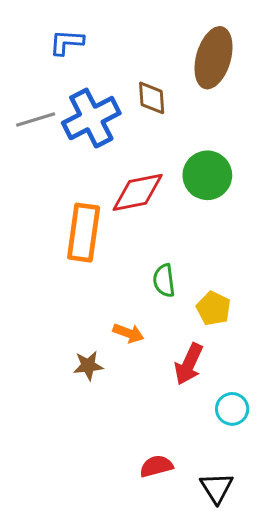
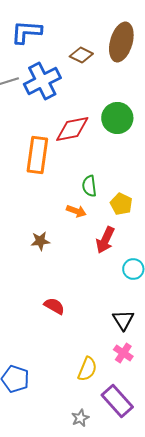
blue L-shape: (67, 42) -> (26, 32), size x1.4
brown diamond: (152, 98) -> (81, 55), moved, turned -60
orange arrow: (128, 333) -> (76, 211), moved
red semicircle: (156, 466) -> (54, 306), moved, turned 45

